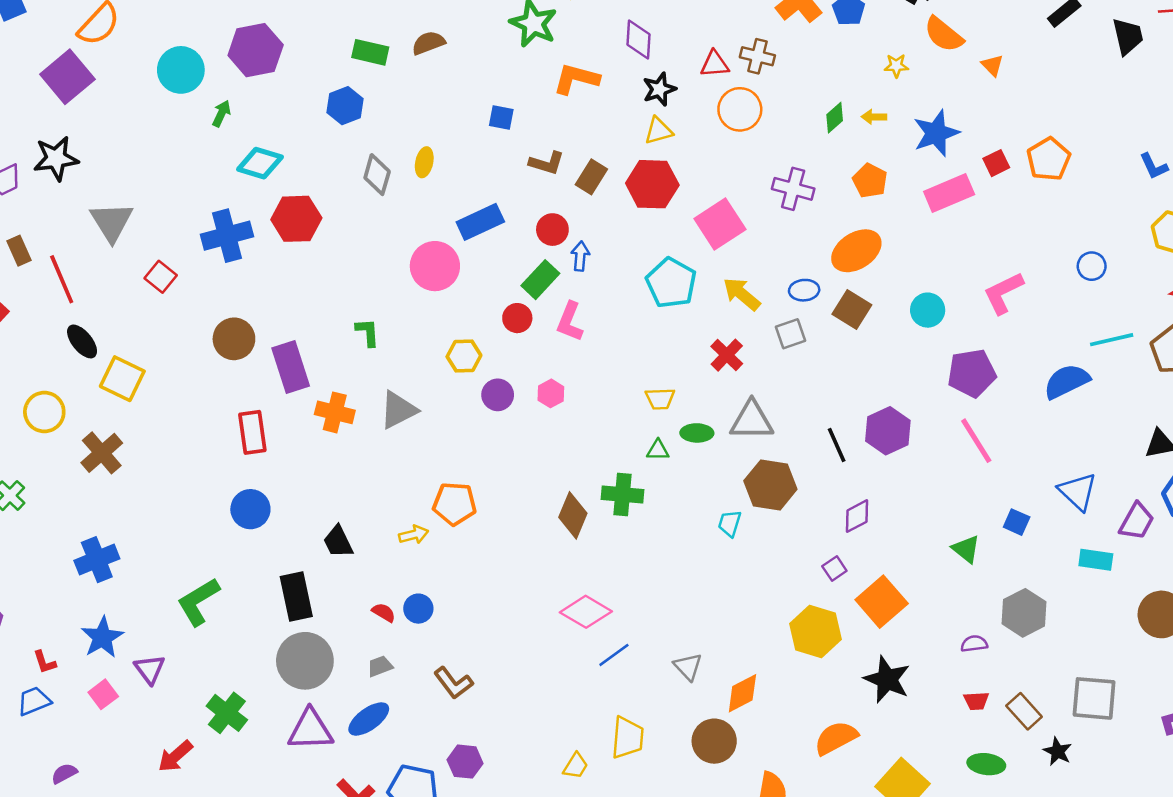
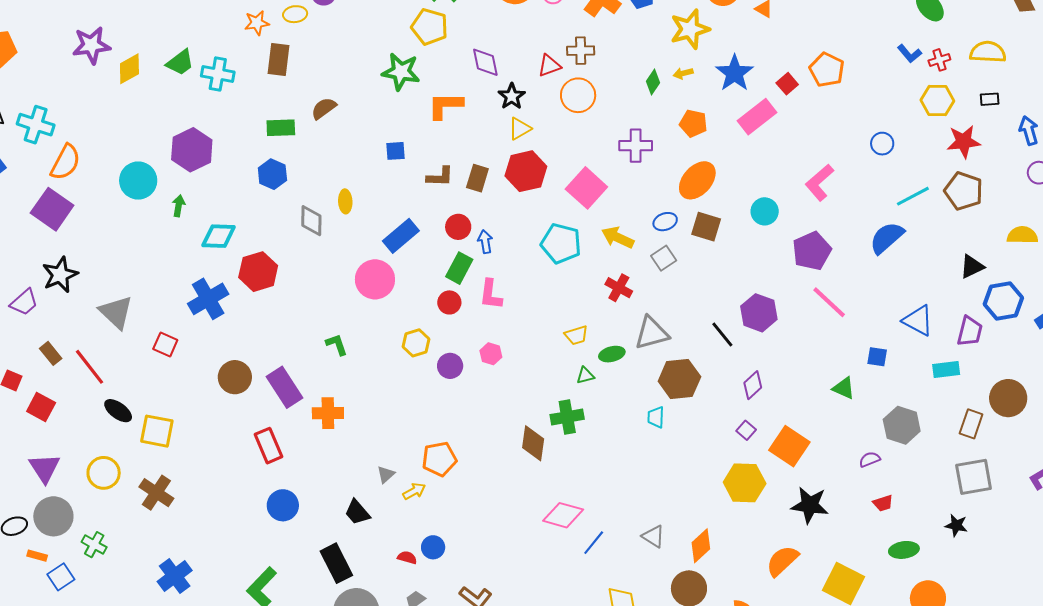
yellow star: (896, 66) -> (690, 29), size x2.0
gray triangle: (398, 410) -> (386, 475), moved, size x0.6
brown rectangle: (1024, 711) -> (971, 424), moved, turned 76

